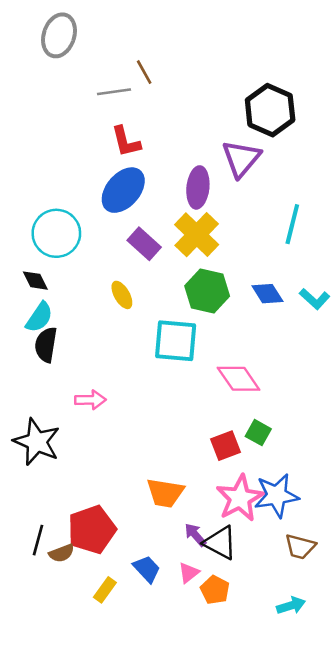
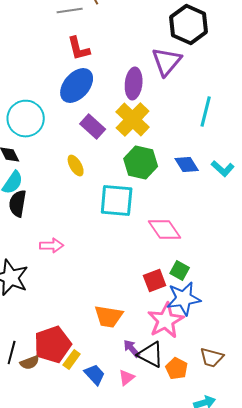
blue star: (277, 495) -> (184, 299), moved
yellow rectangle: (105, 590) -> (72, 360), moved
orange pentagon: (215, 590) -> (177, 369), moved

